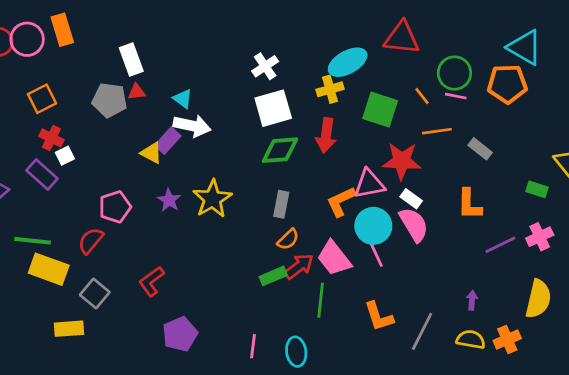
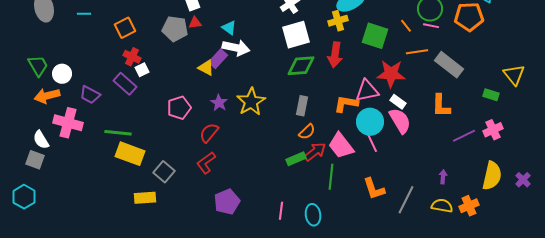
gray rectangle: (480, 149) -> (449, 65), size x1.6
orange L-shape: (341, 202) -> (346, 104), turned 35
red semicircle: (91, 241) -> (209, 133), moved

